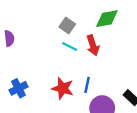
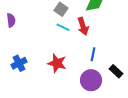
blue line: (87, 85) -> (93, 54), moved

